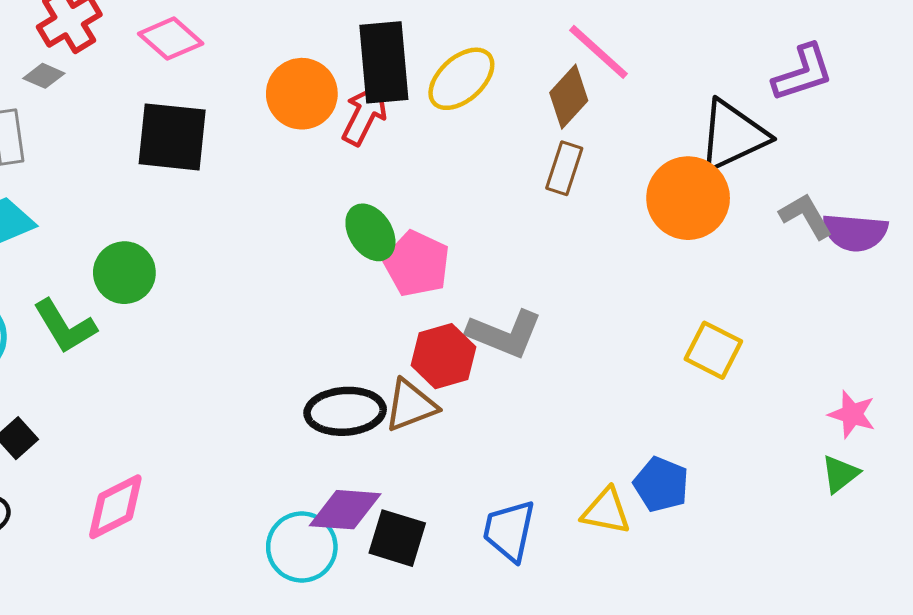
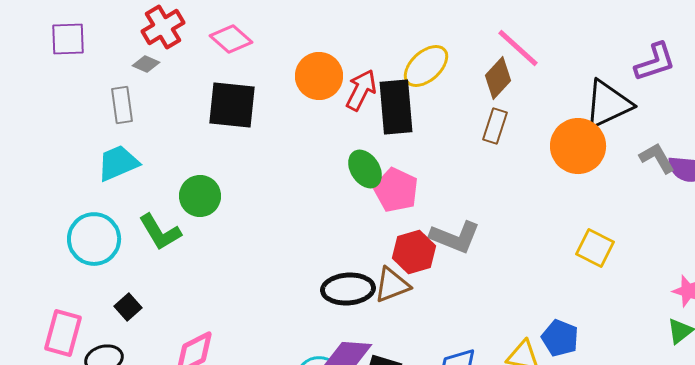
black rectangle: (384, 62) -> (396, 107), moved

